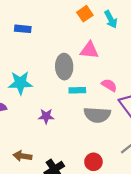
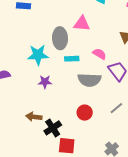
cyan star: (20, 83) -> (38, 55), moved
brown arrow: (22, 156) -> (34, 117), moved
red circle: (93, 162) -> (85, 113), moved

